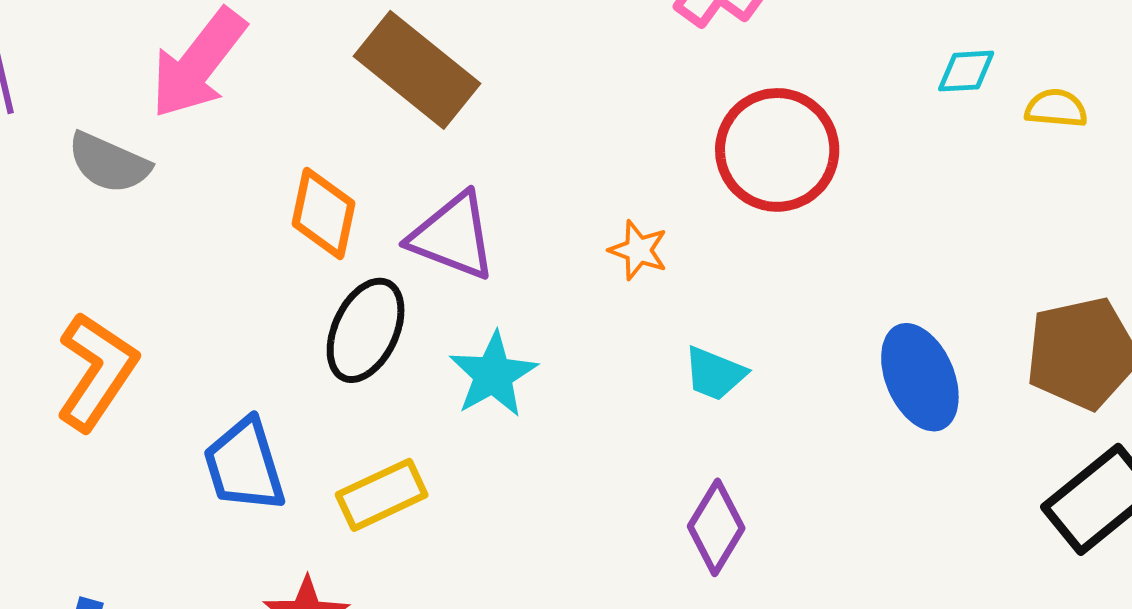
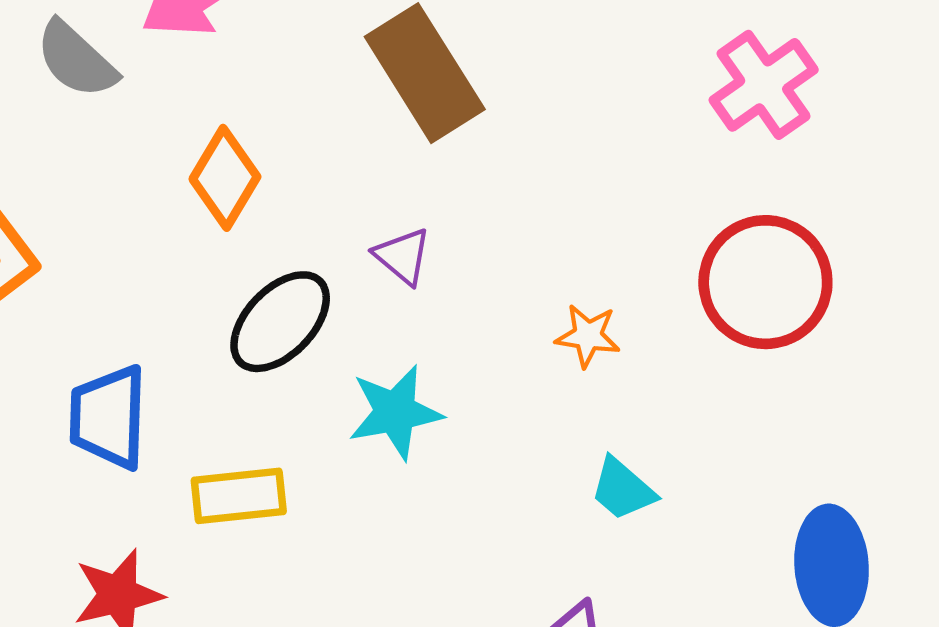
orange diamond: (324, 213) -> (225, 178), moved
purple triangle: (453, 236) -> (403, 256), size x0.6
orange star: (638, 250) -> (588, 336), turned -30

